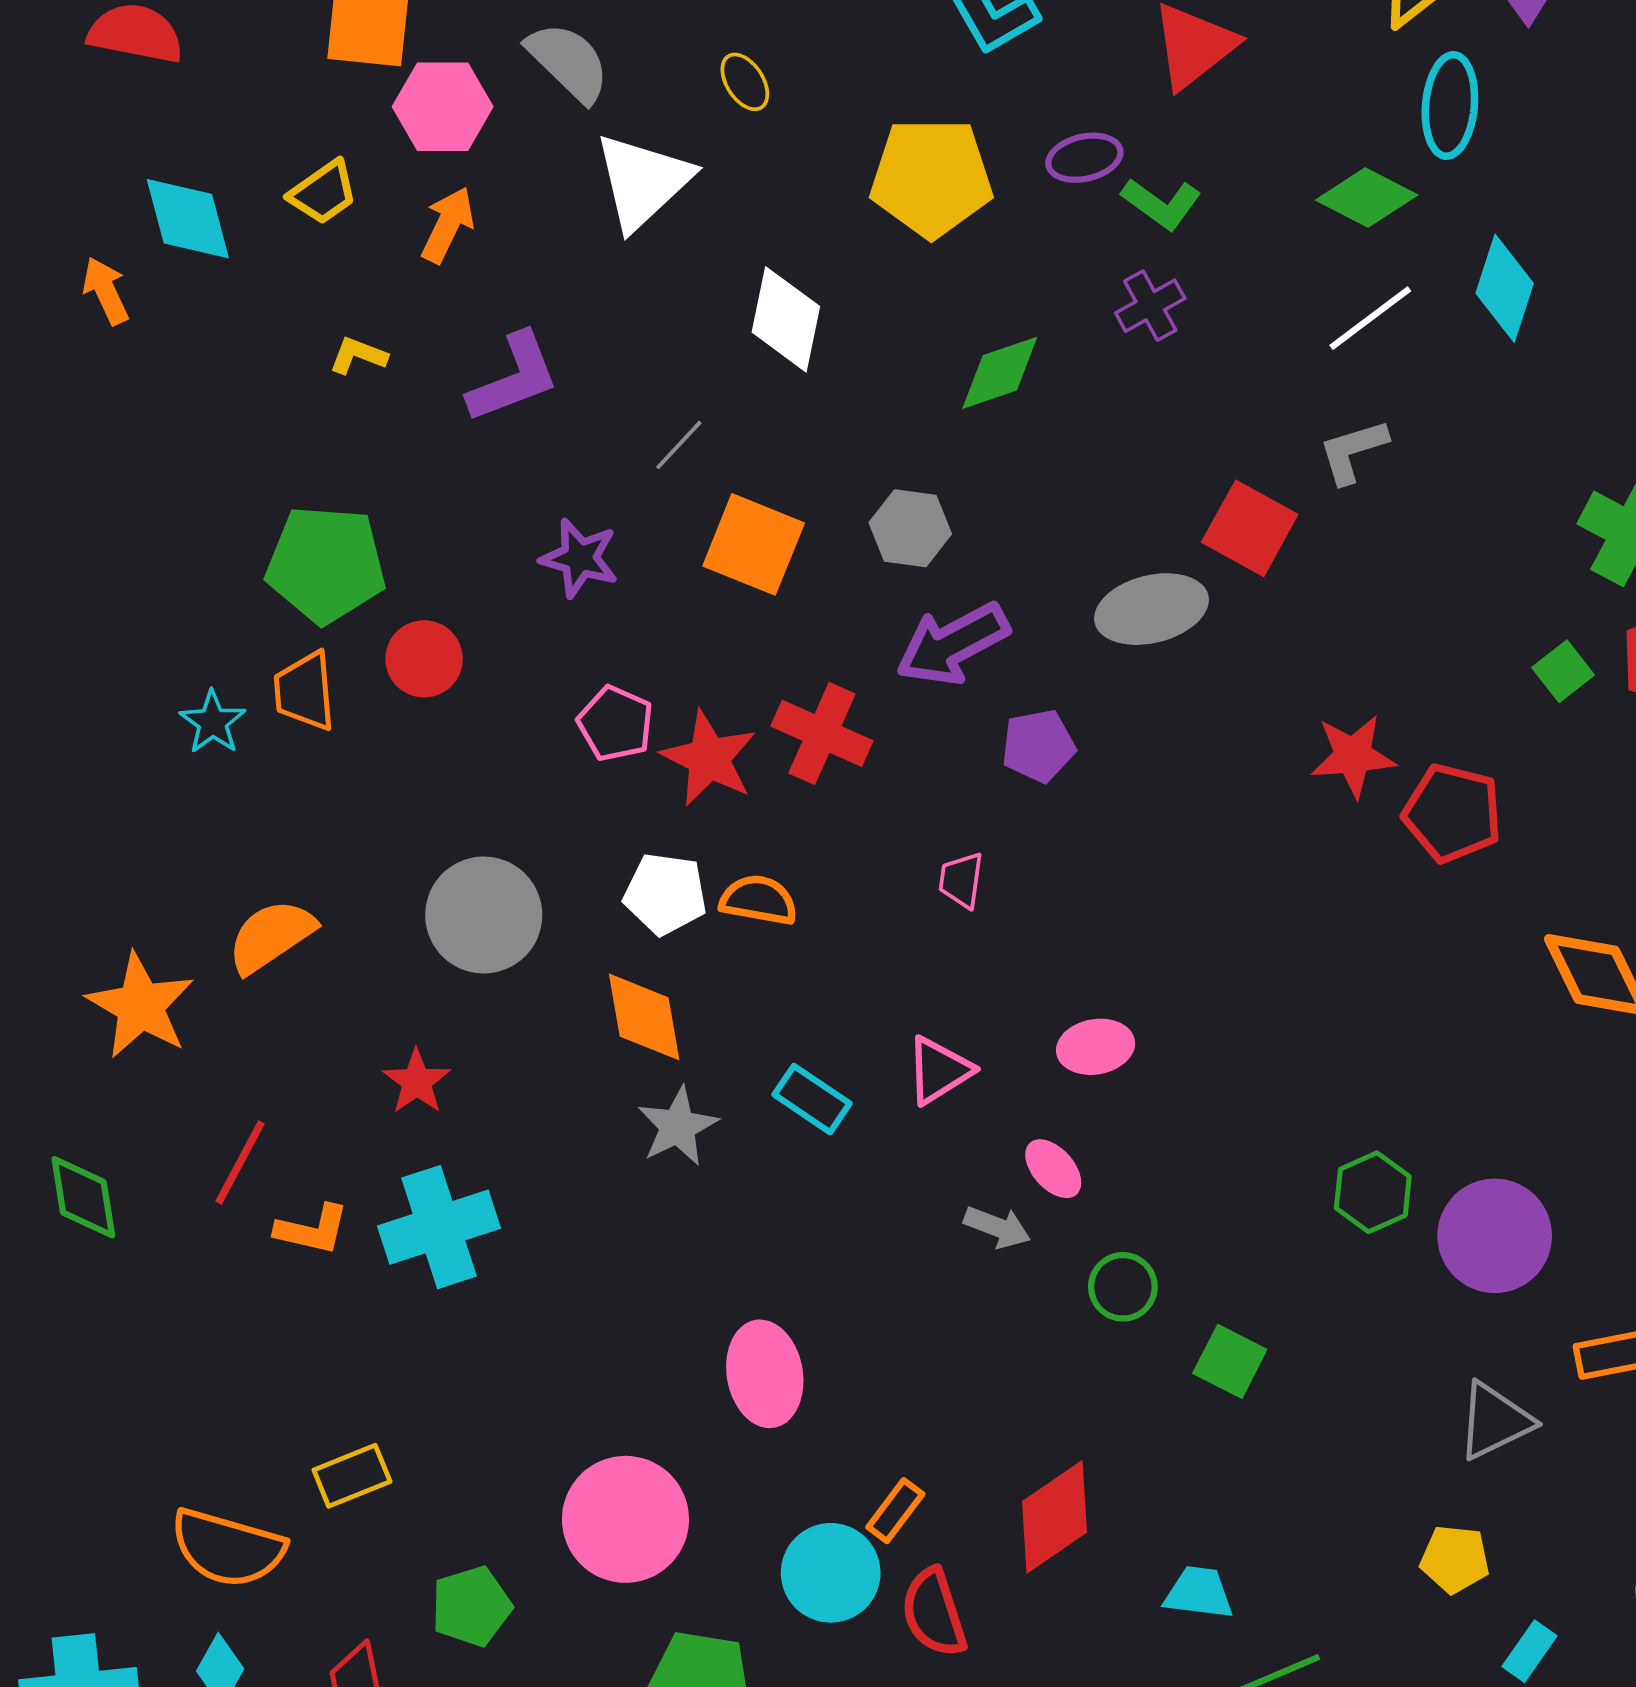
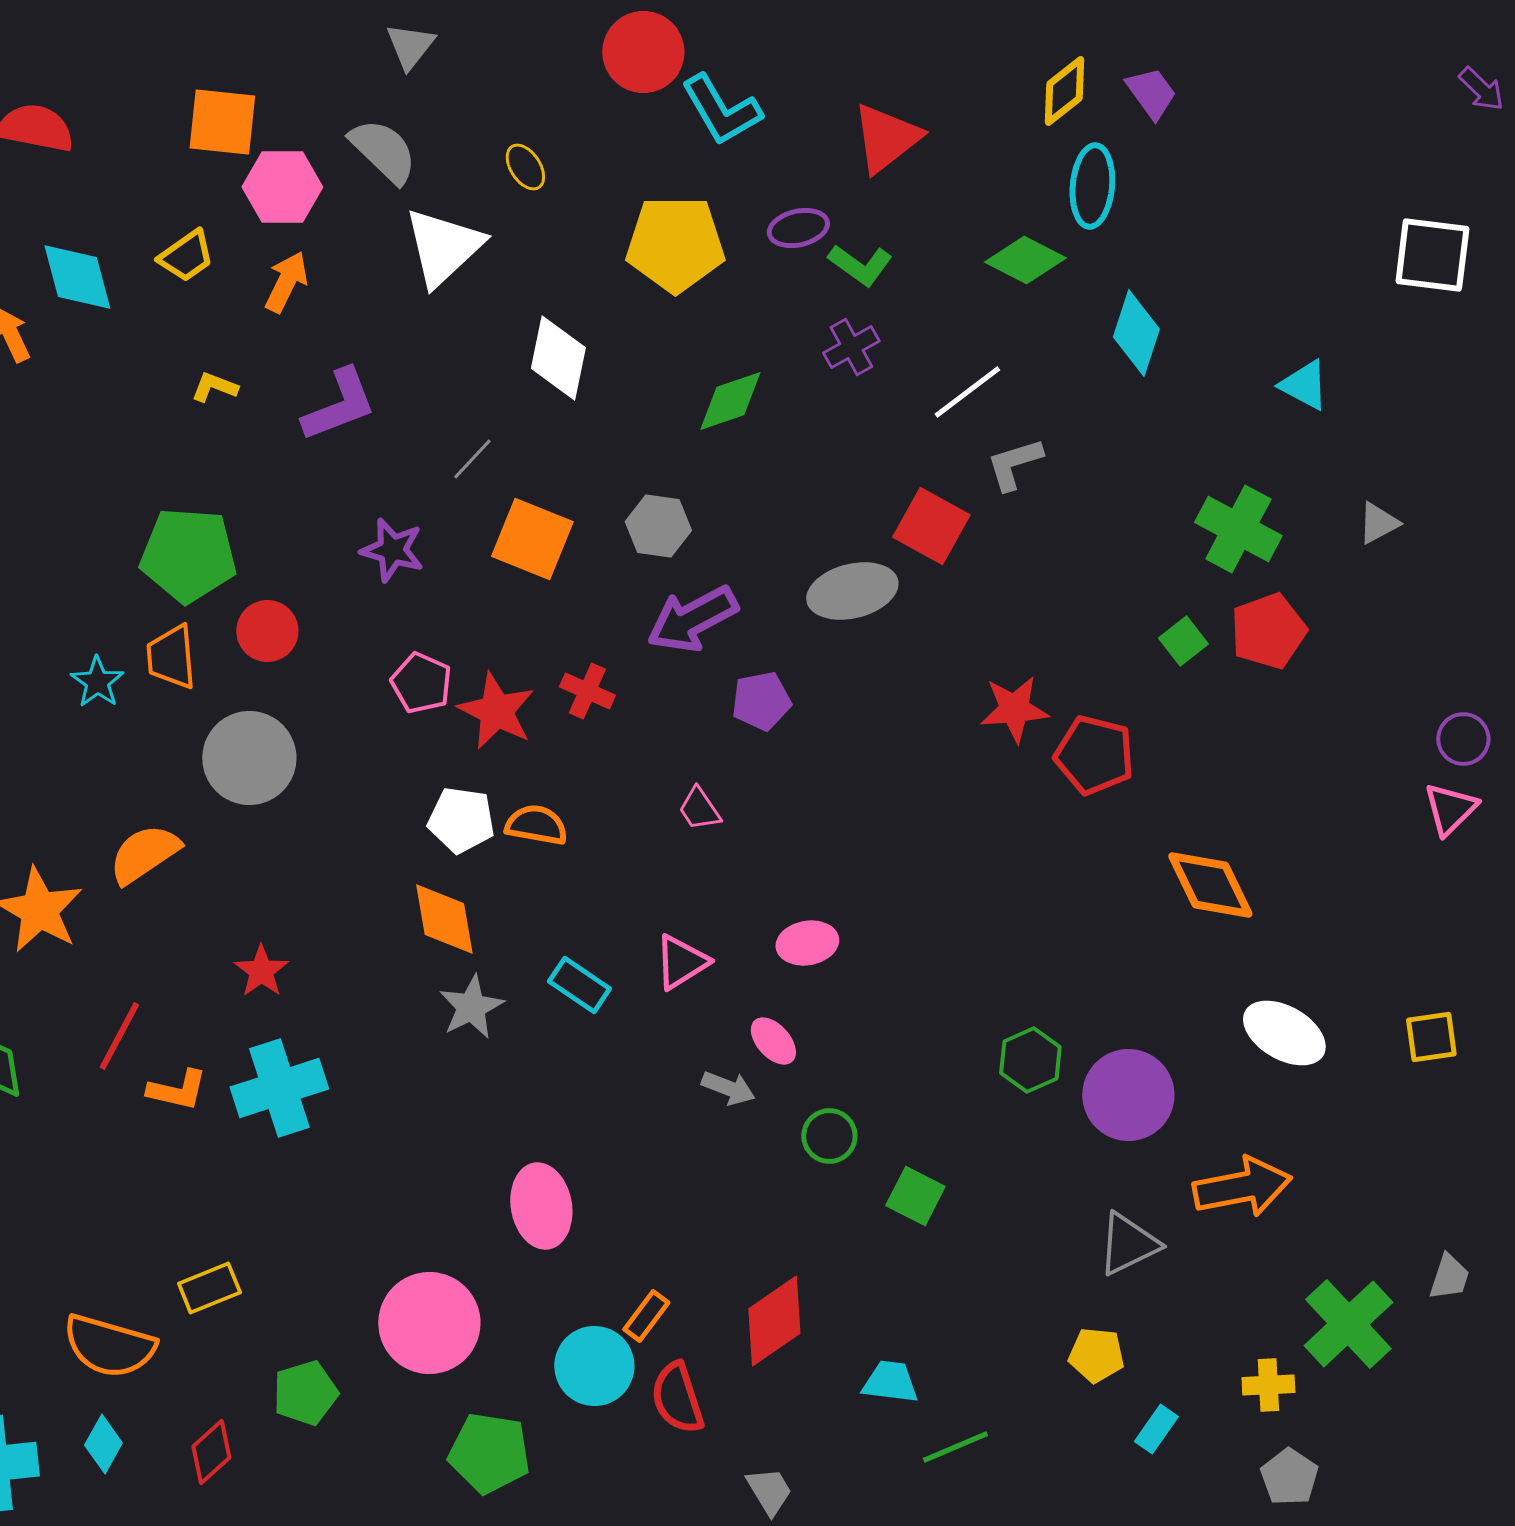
white line: (1370, 318) -> (967, 392), moved
red cross: (822, 733) -> (587, 691), size x0.7
pink trapezoid: (961, 880) -> (699, 809), turned -42
gray circle: (484, 915) -> (249, 758), moved

